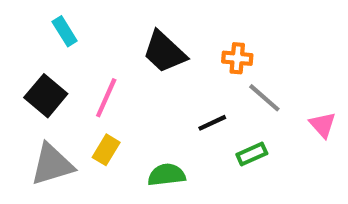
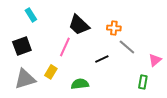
black square: (46, 96) -> (22, 46), turned 30
pink line: (106, 98) -> (65, 47), moved
pink triangle: (323, 125) -> (155, 60), turned 32
green rectangle: (252, 154) -> (143, 82), moved, turned -56

